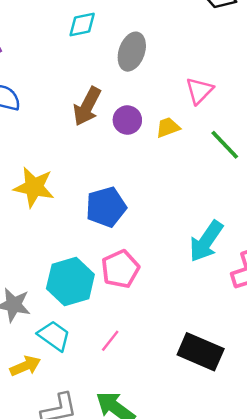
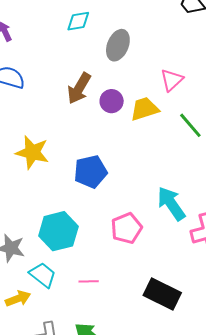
yellow trapezoid: (168, 127) -> (144, 109), size x1.4
cyan arrow: (206, 241) -> (171, 204), turned 108
pink pentagon: (120, 269) -> (126, 228), moved
pink line: (110, 341) -> (89, 281), turned 48

